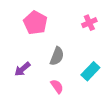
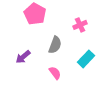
pink cross: (89, 23) -> (80, 25), moved

